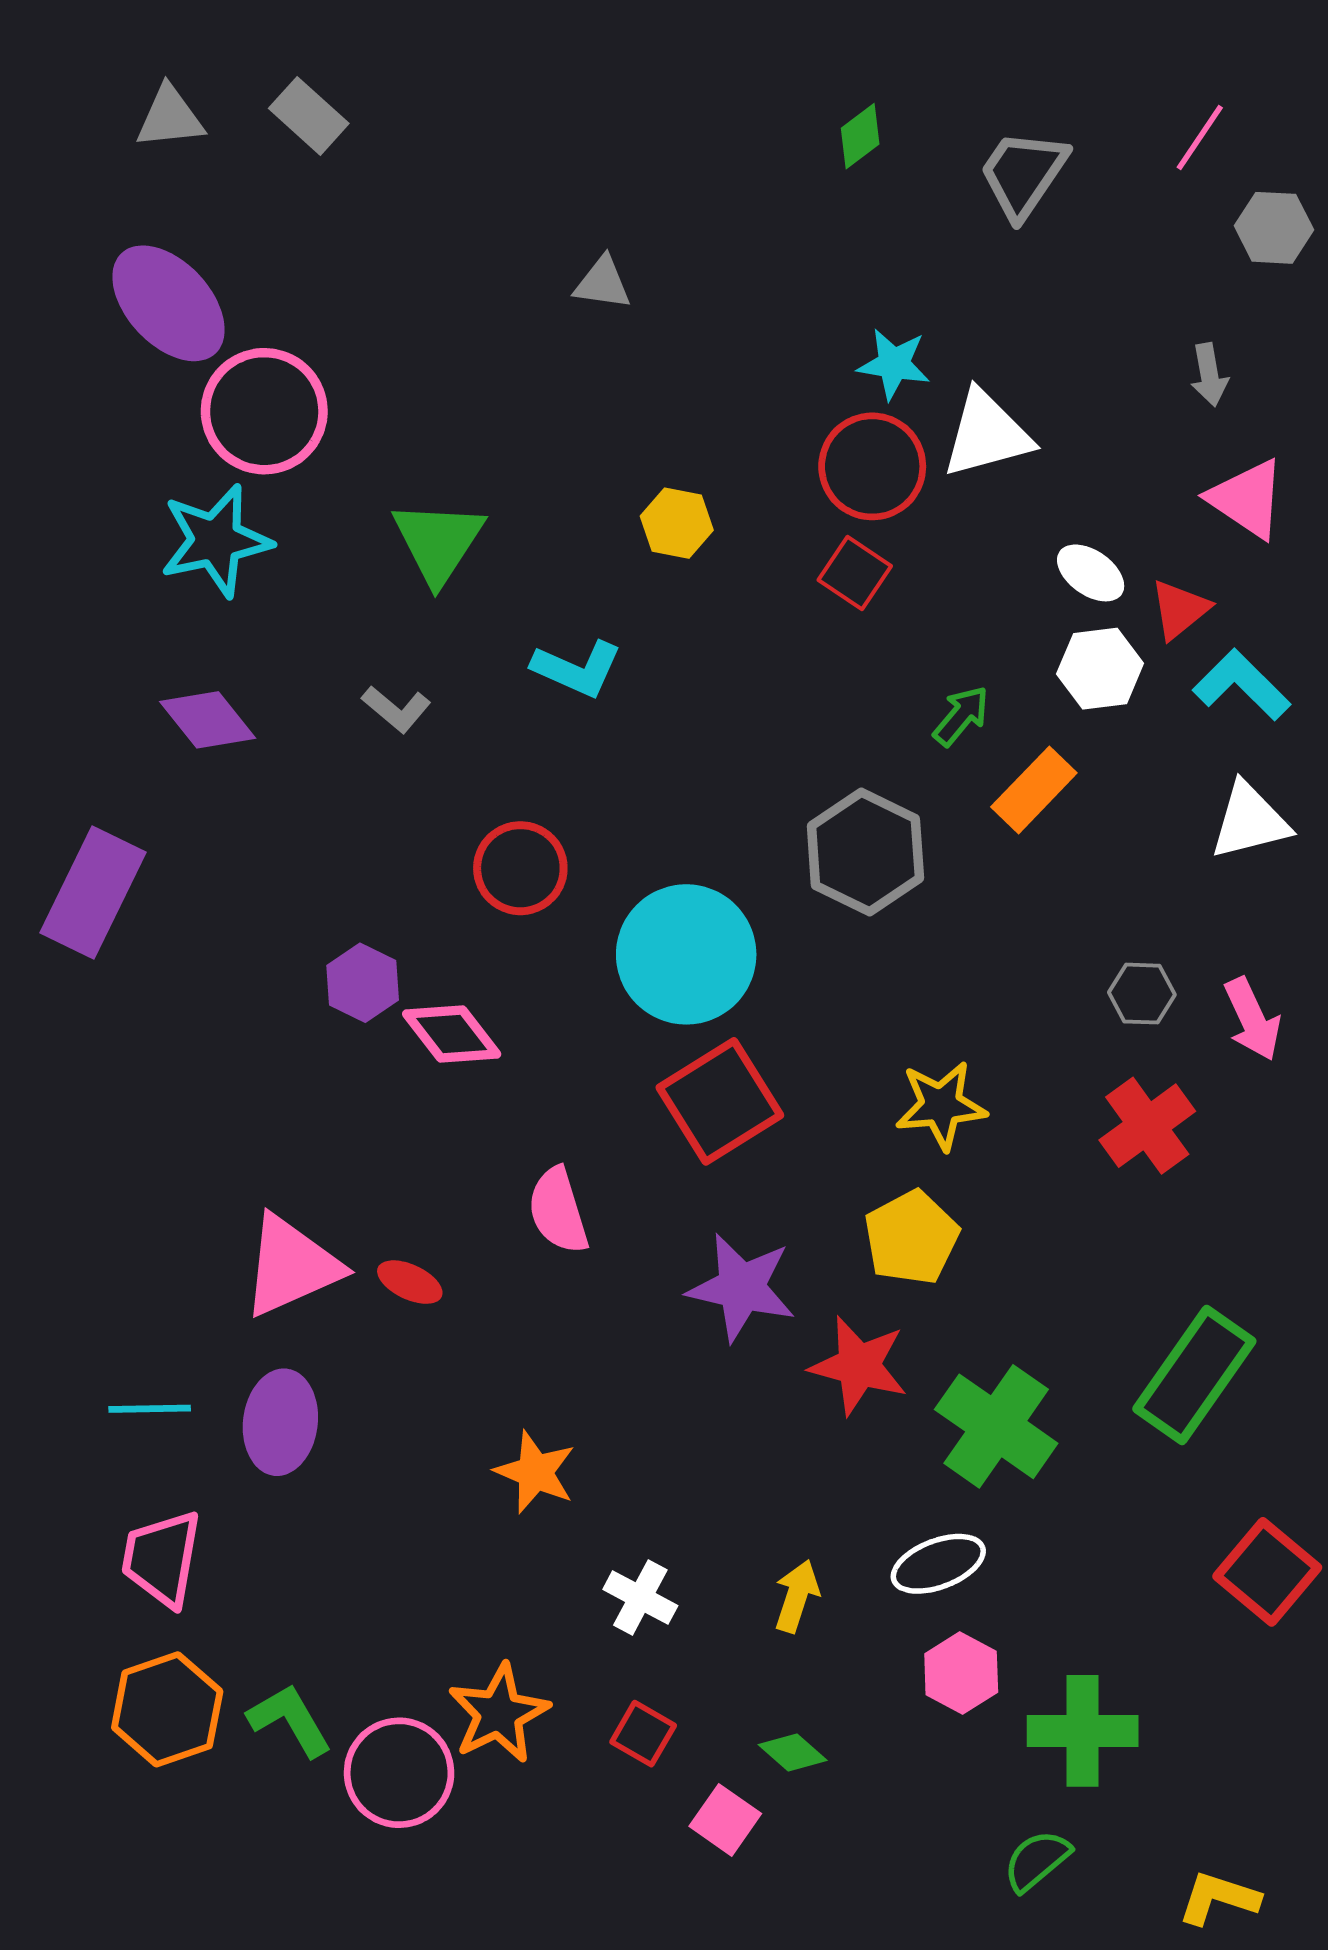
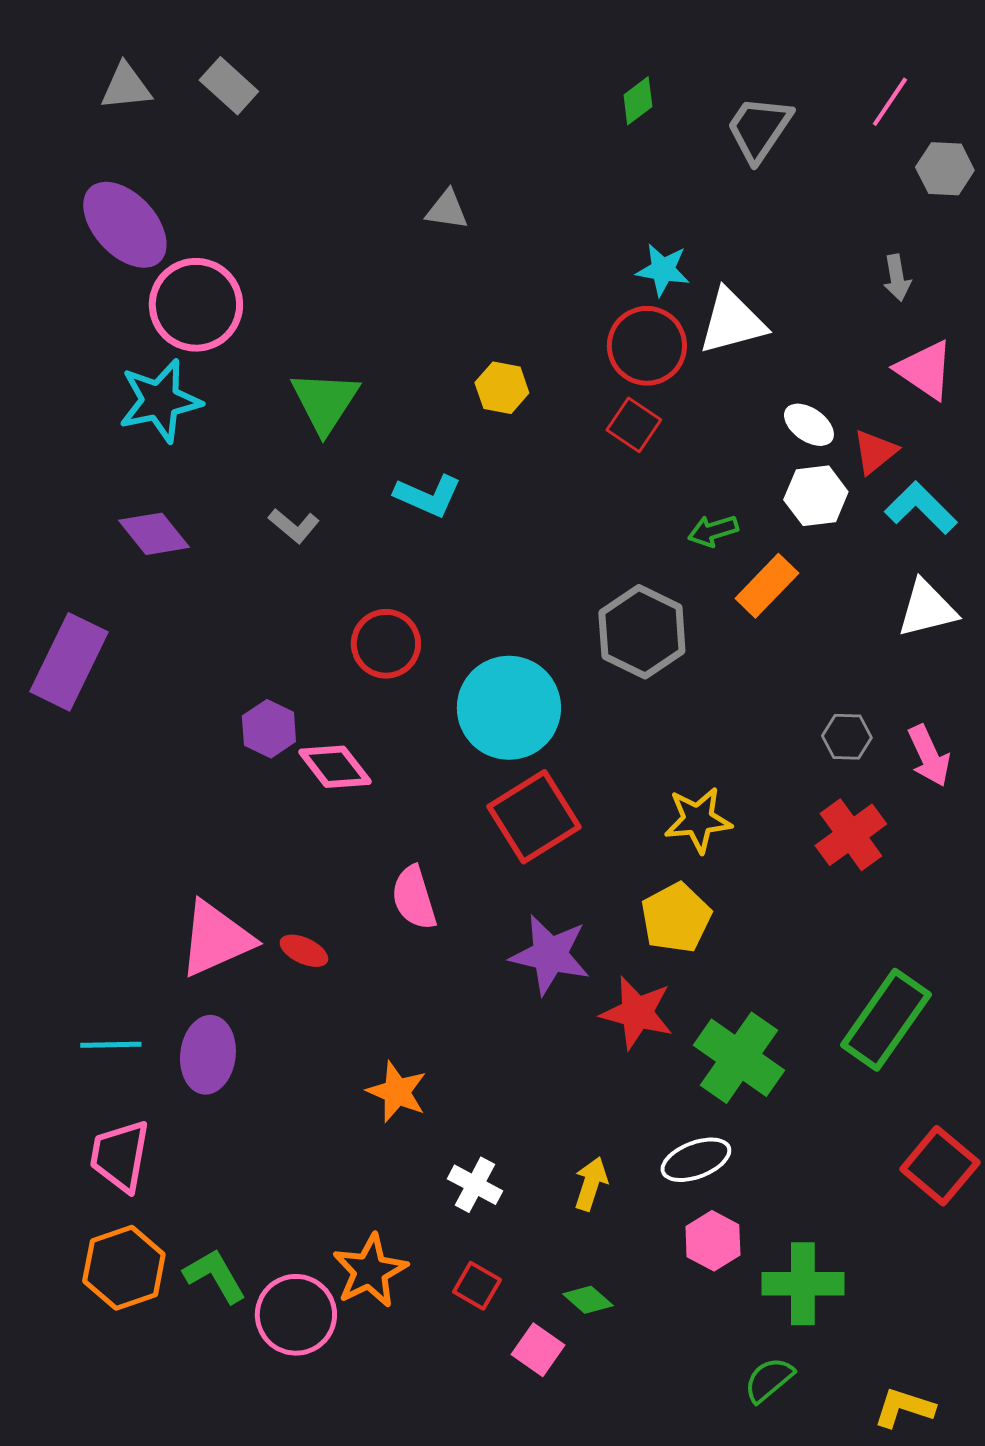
green arrow: (961, 716) -> (713, 531), turned -147

